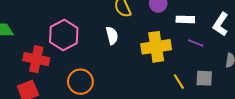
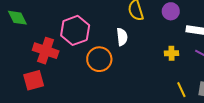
yellow cross: (156, 47) -> (171, 53), moved, size x0.5
orange circle: (80, 82) -> (99, 59), moved

